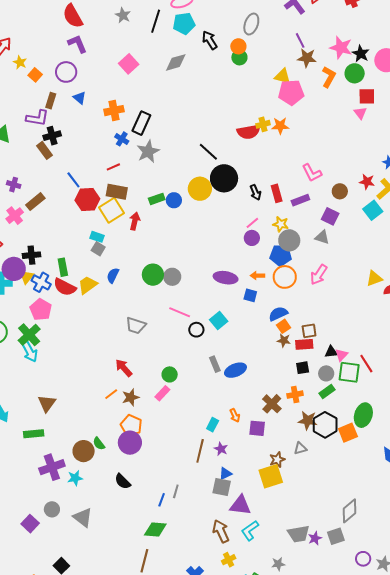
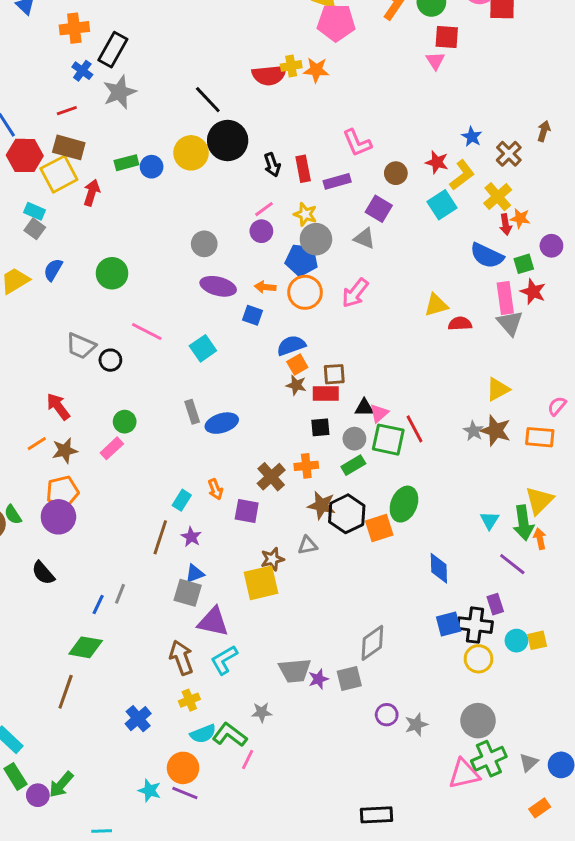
gray circle: (172, 277) -> (204, 244), moved
black circle: (196, 330) -> (110, 360), moved
orange pentagon: (131, 425) -> (62, 492), turned 30

